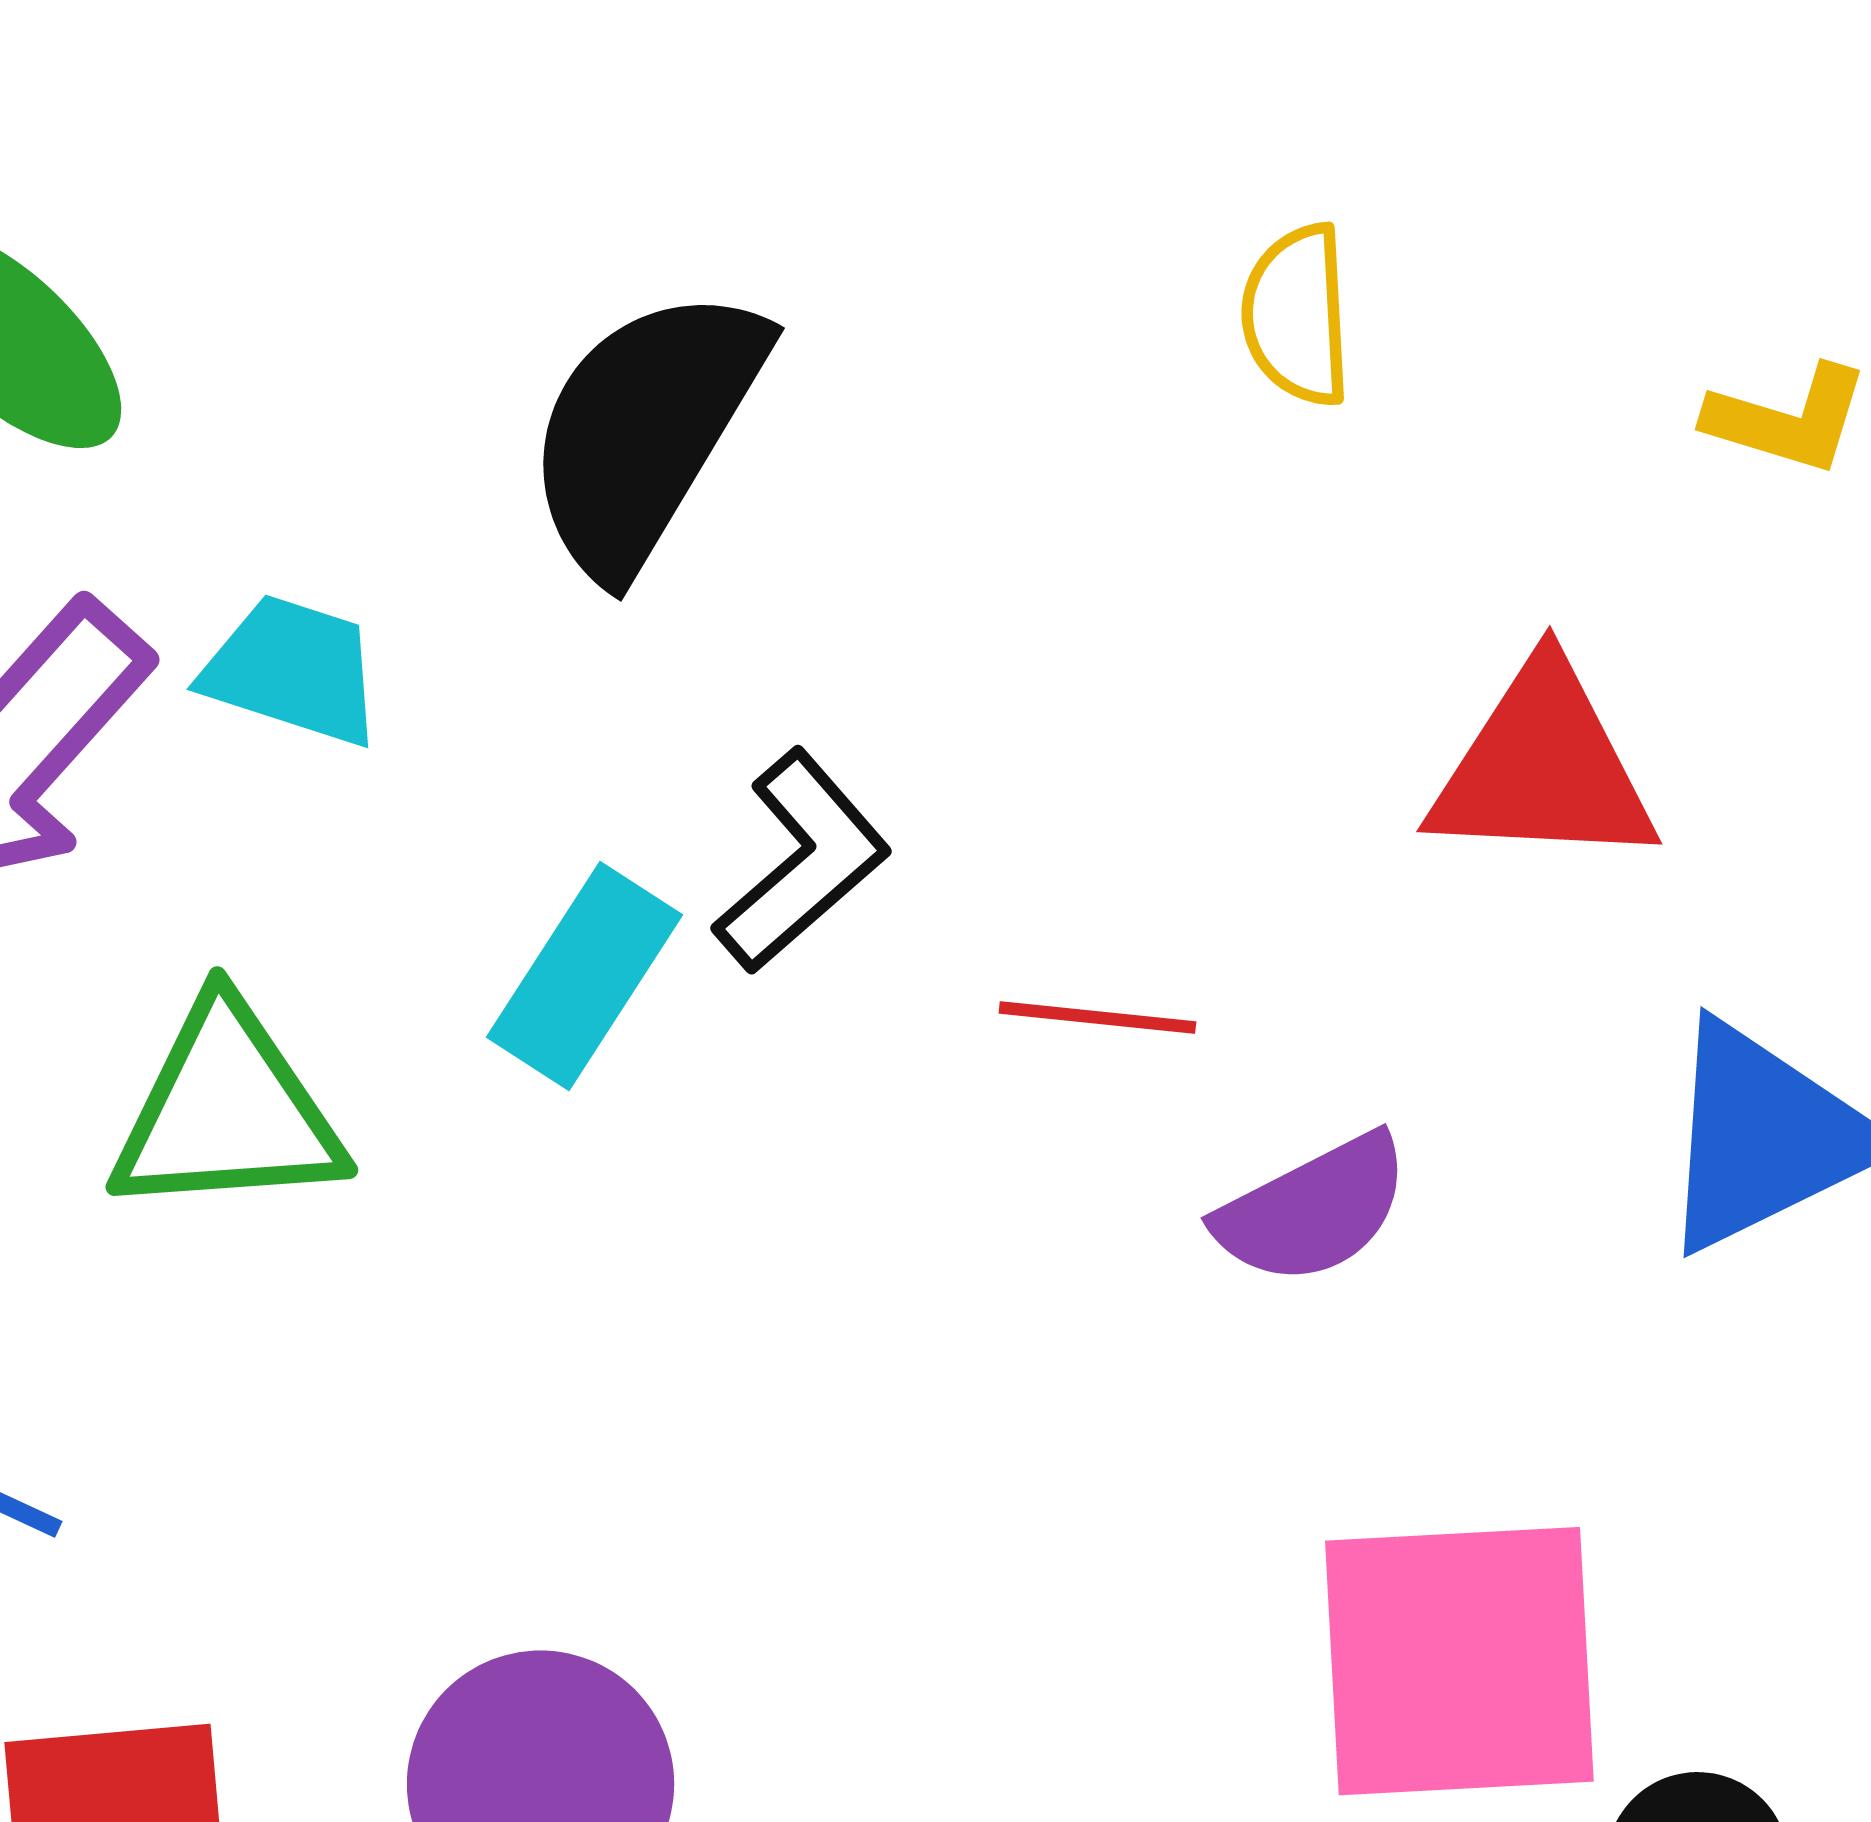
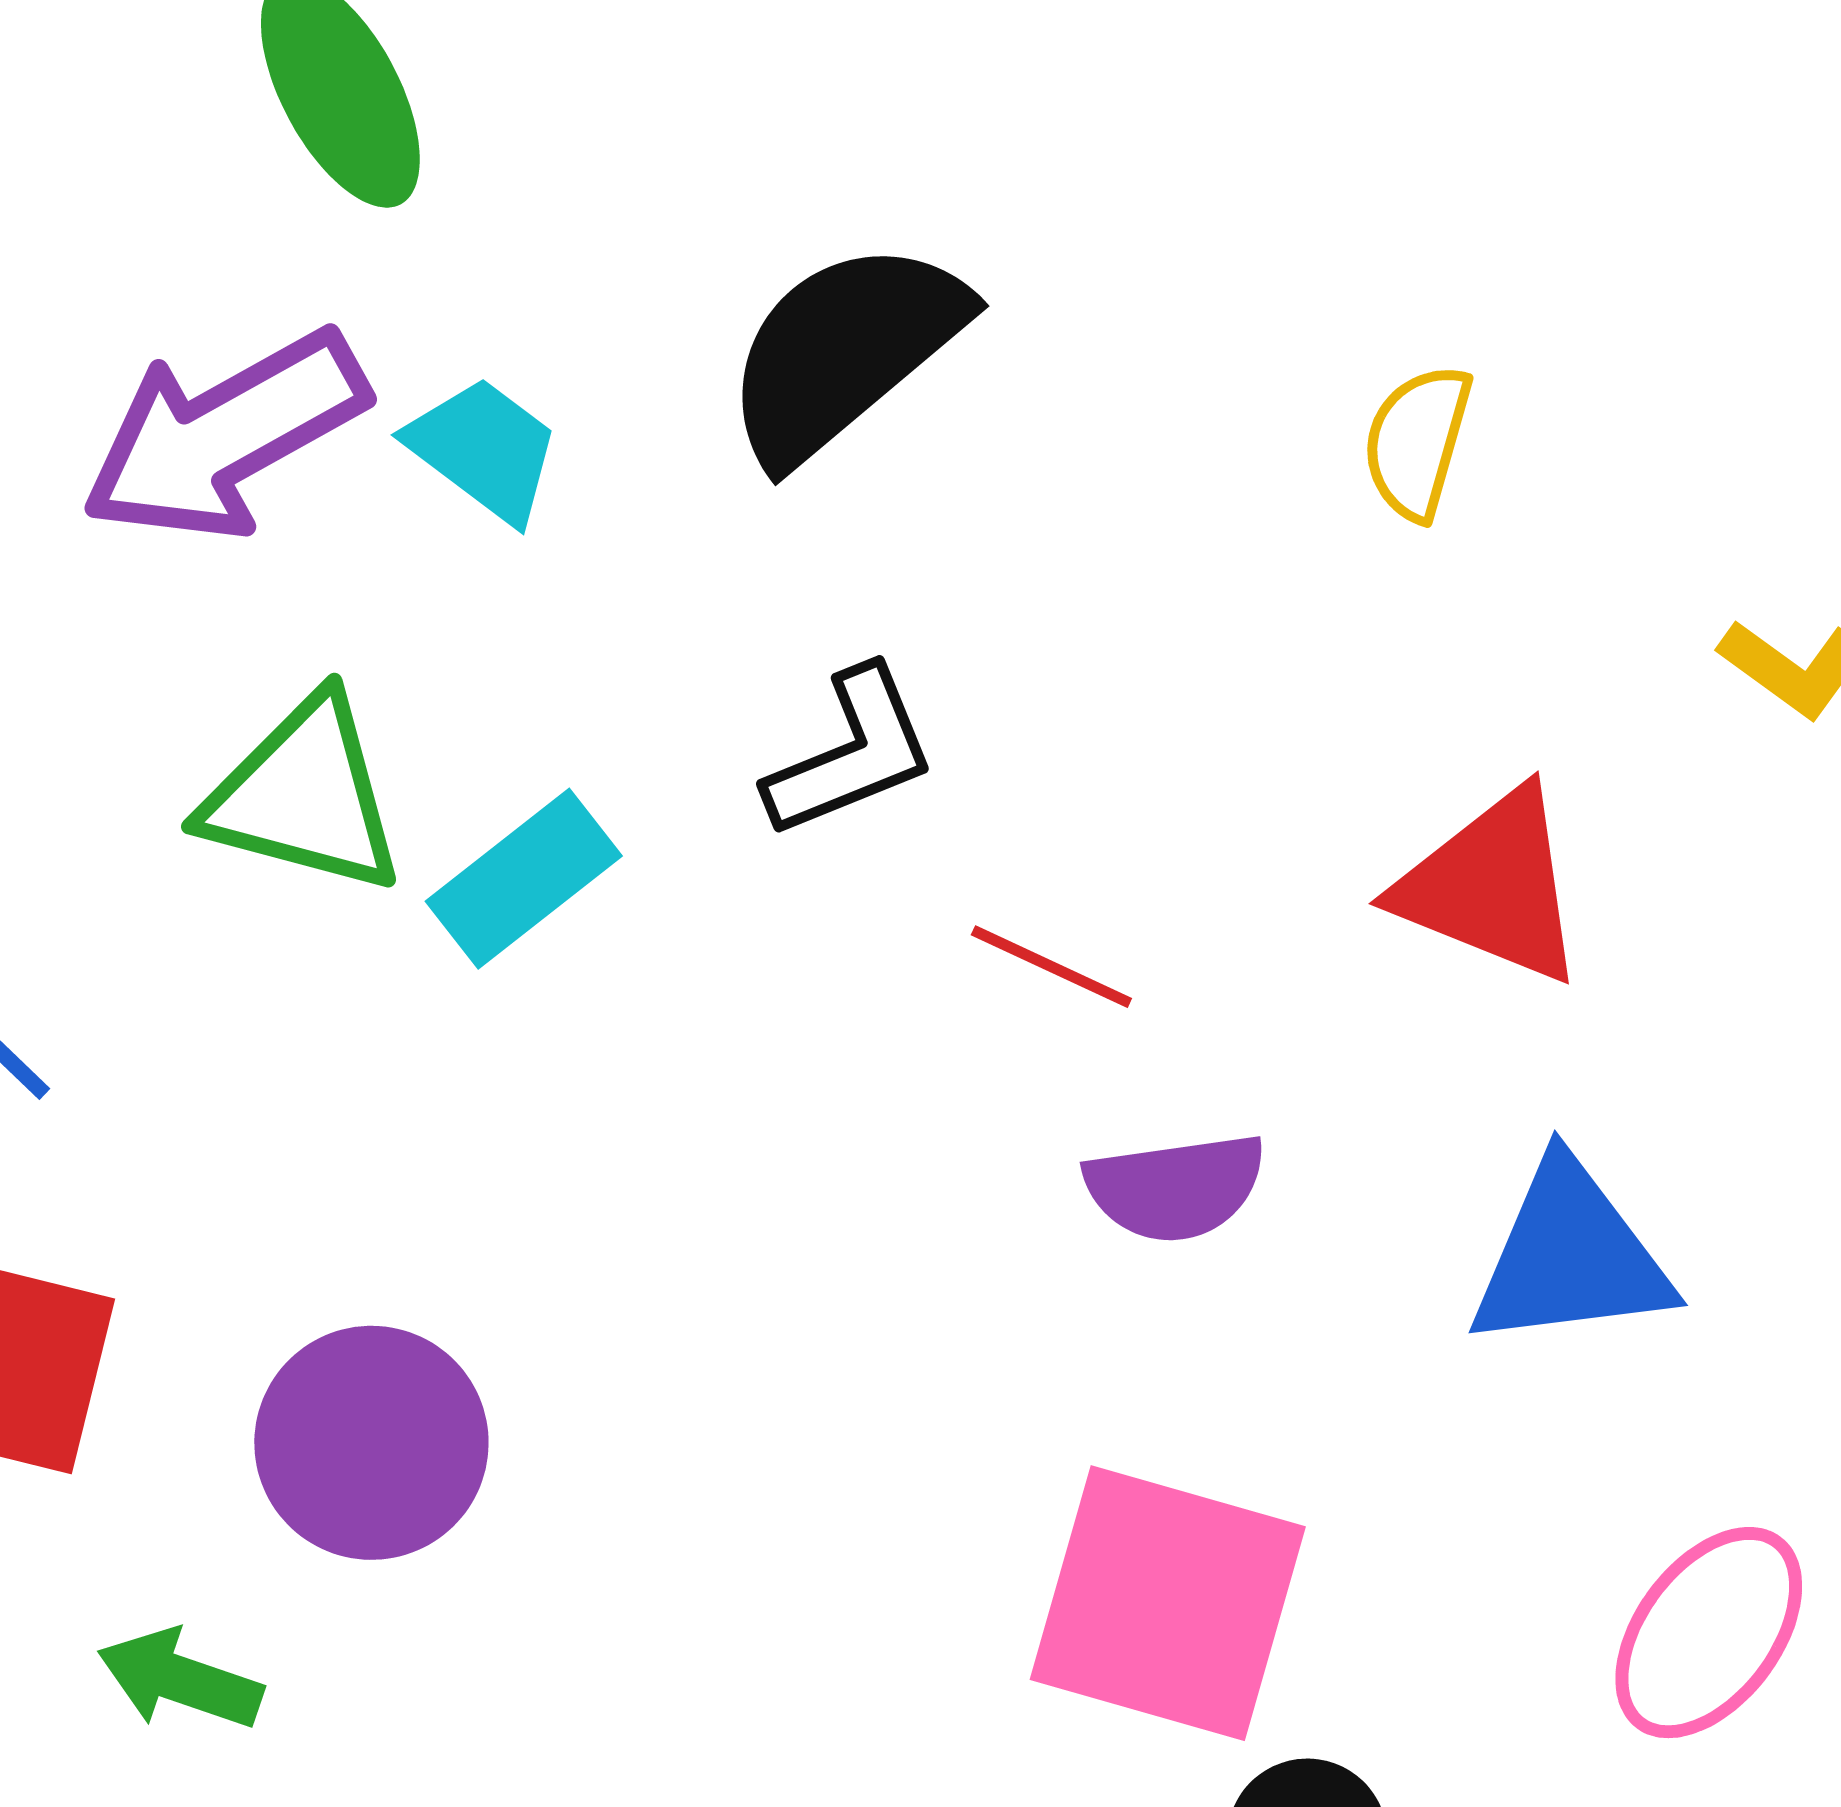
cyan rectangle: (585, 976) -> (524, 879), moved

